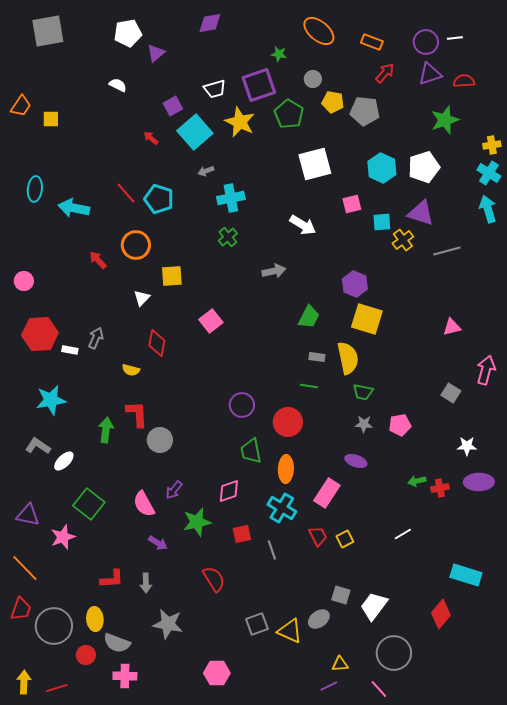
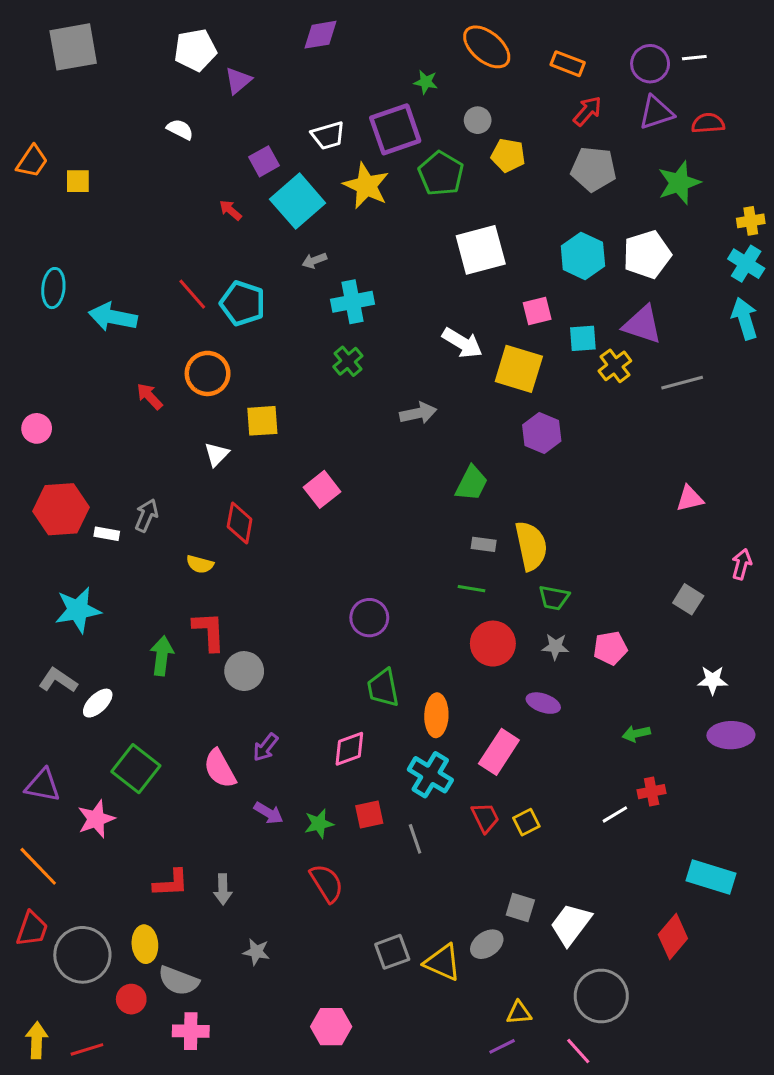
gray pentagon: (365, 111) -> (594, 169), moved
yellow square: (367, 319) -> (519, 369), moved
pink arrow: (486, 370) -> (742, 564), size x0.7
red circle: (288, 422) -> (493, 644), moved
red cross: (440, 488) -> (652, 792), moved
green star: (197, 522) -> (319, 824), moved, size x0.7
purple arrow: (158, 543) -> (269, 813), moved
gray star: (168, 624) -> (256, 952), size x0.6

